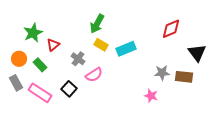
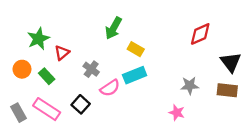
yellow rectangle: (101, 45) -> (136, 49), moved
cyan rectangle: (126, 49) -> (135, 75), moved
brown rectangle: (184, 77) -> (227, 90), moved
gray rectangle: (16, 83) -> (18, 113), moved

